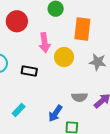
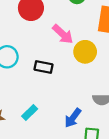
pink arrow: (45, 43) -> (63, 34), turned -42

